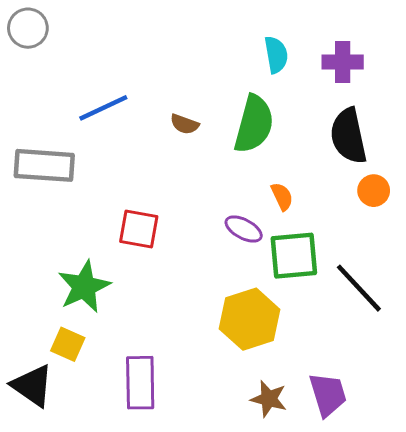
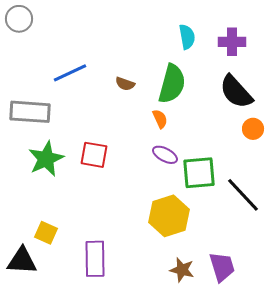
black semicircle: (349, 136) -> (236, 92), turned -30
orange semicircle: (282, 196) -> (160, 119), moved
green star: (84, 287) -> (46, 159), moved
black triangle: (32, 386) -> (22, 261), turned -32

